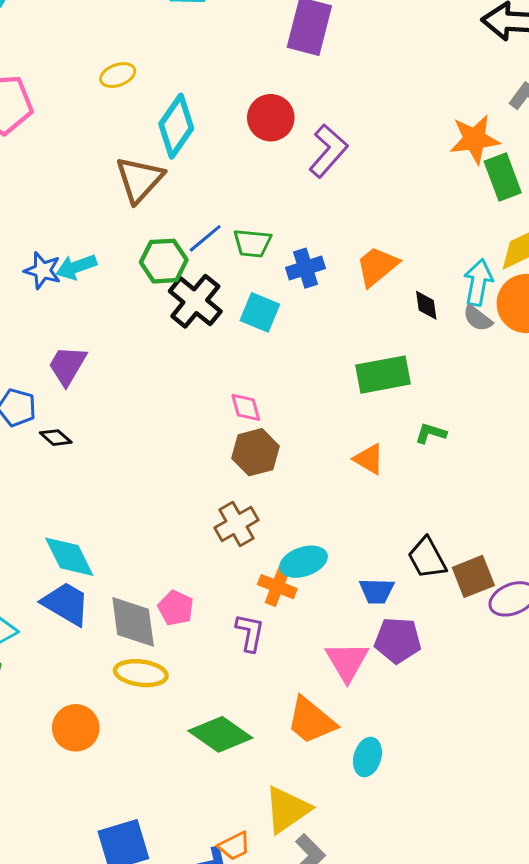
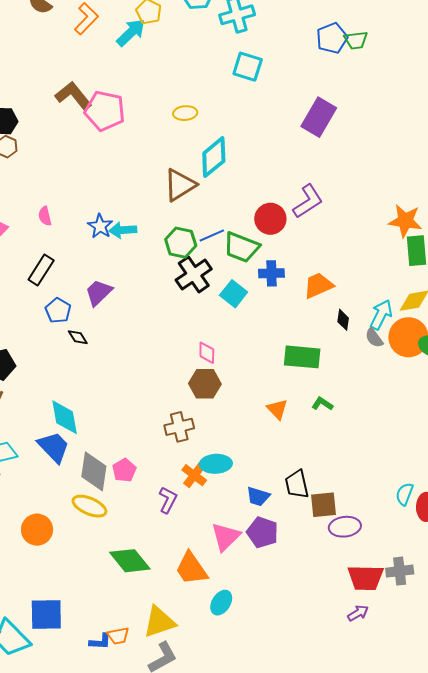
red circle: (271, 118) -> (270, 219), moved
green trapezoid: (252, 243) -> (242, 247), size x1.4

